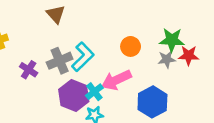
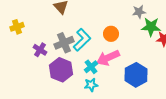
orange circle: (131, 46) -> (111, 34), moved
gray star: (167, 59) -> (139, 12), moved
purple hexagon: (74, 96) -> (61, 70), moved

